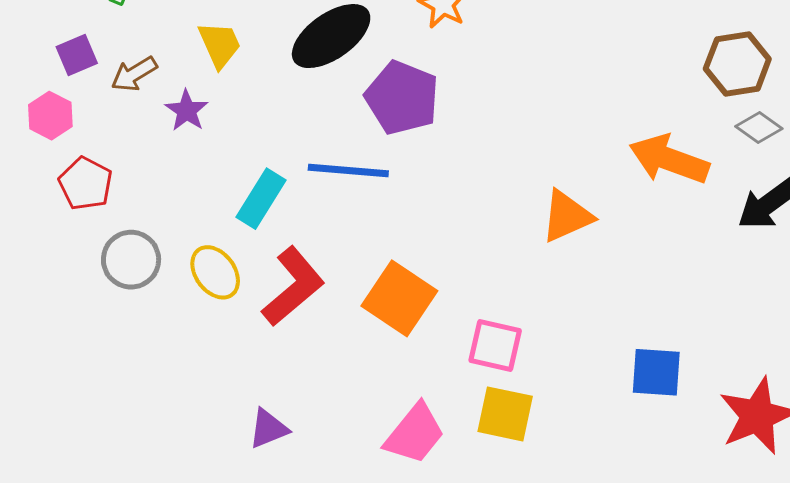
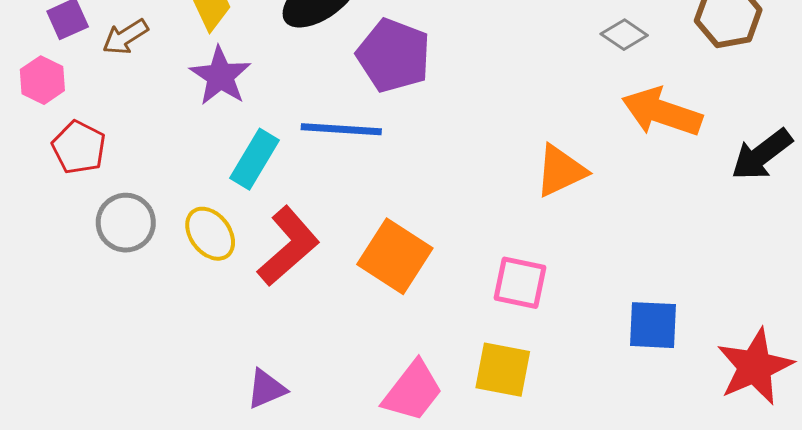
purple star: (187, 111) -> (220, 76), moved, size x1.4
gray diamond: (759, 127) -> (624, 35), moved
pink square: (495, 346) -> (520, 283), moved

